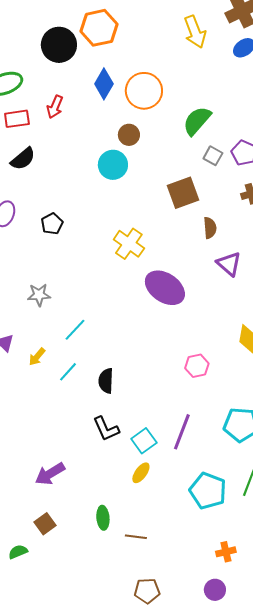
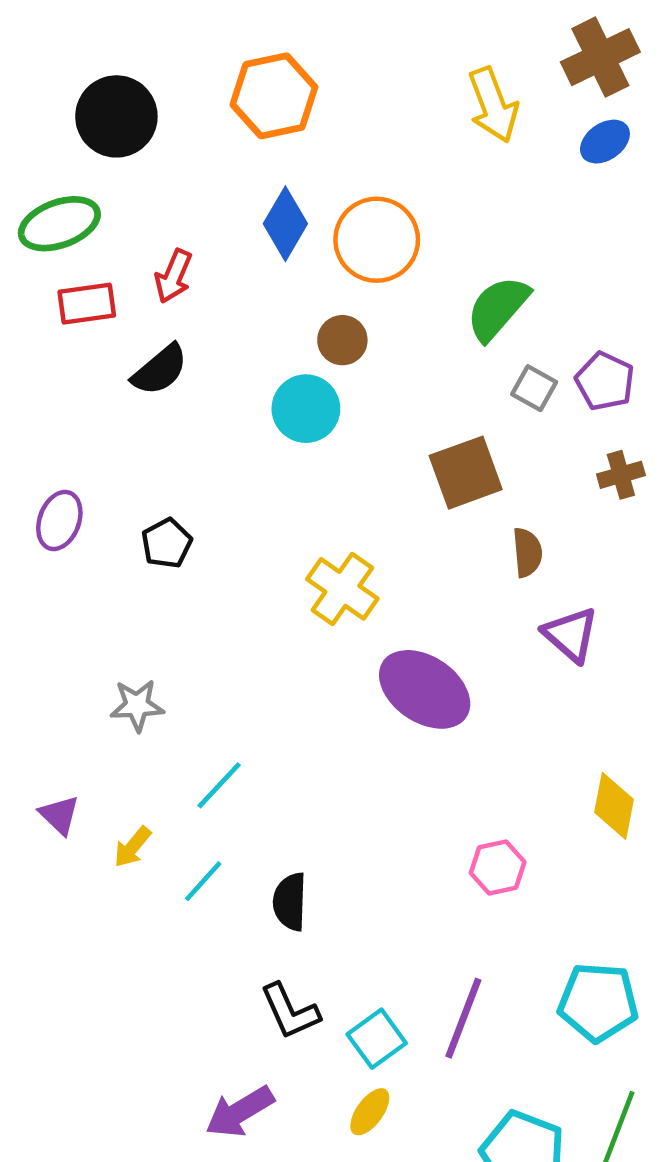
black circle: (59, 45) -> (116, 116), moved
black semicircle: (23, 159) -> (160, 370), moved
purple arrow: (50, 474) -> (240, 1112), moved

